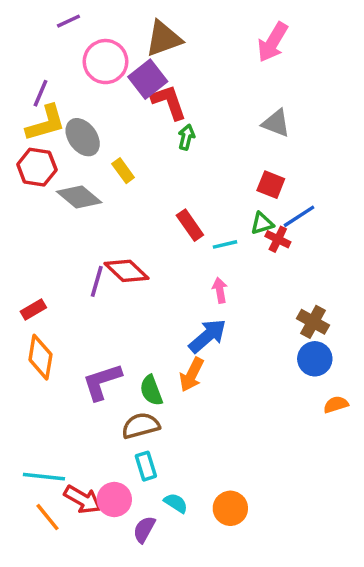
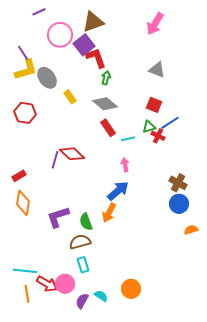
purple line: (40, 93) -> (23, 53), turned -56
red hexagon: (37, 167) -> (25, 113), moved
gray diamond: (79, 197) -> (105, 104), moved
cyan semicircle: (176, 503) -> (101, 296), moved
orange line: (47, 517) -> (27, 294), turned 30

